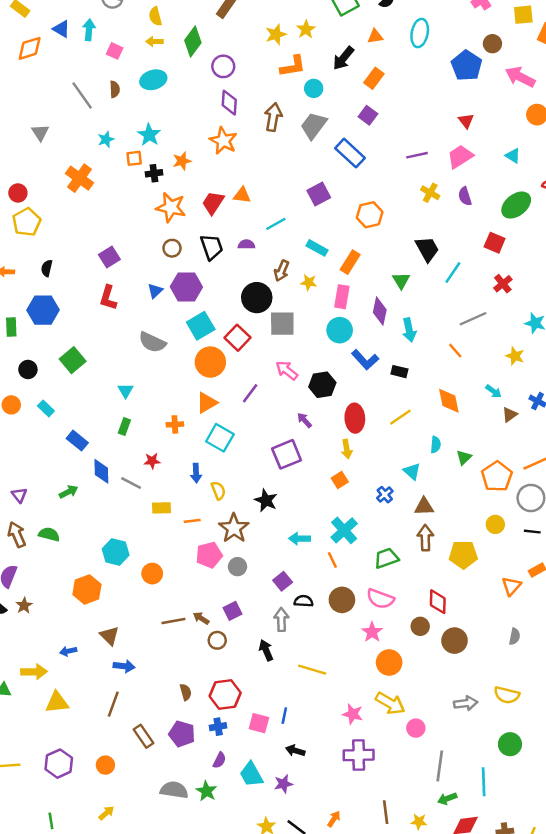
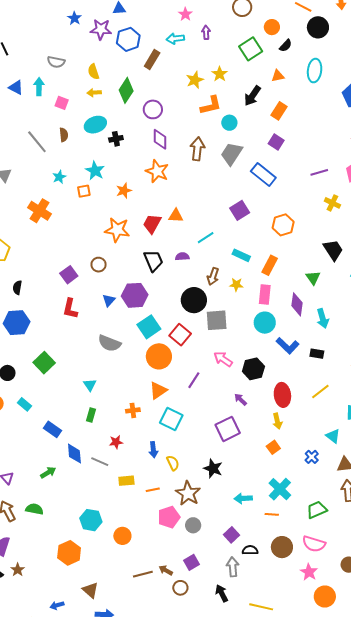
black cross: (154, 173) -> (116, 139), moved
brown circle: (172, 248) -> (99, 265), moved
orange line: (332, 560) -> (272, 514), turned -56

